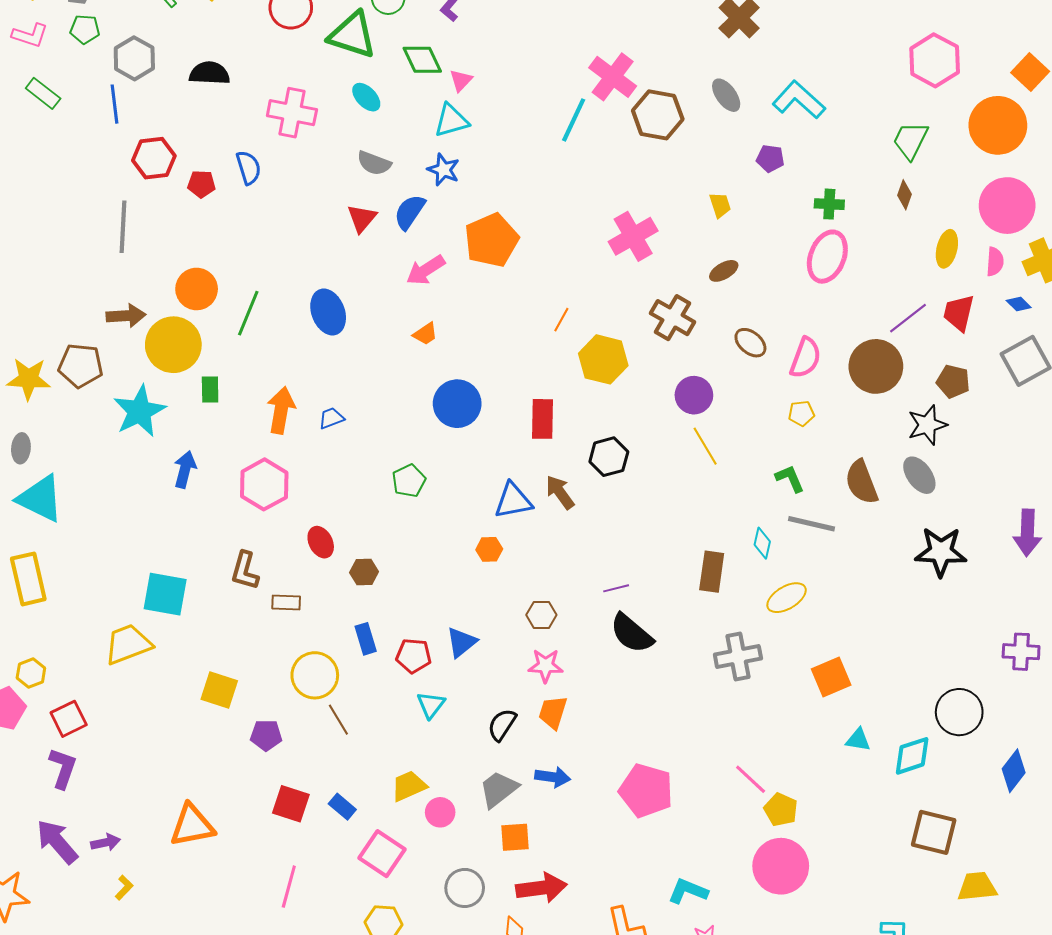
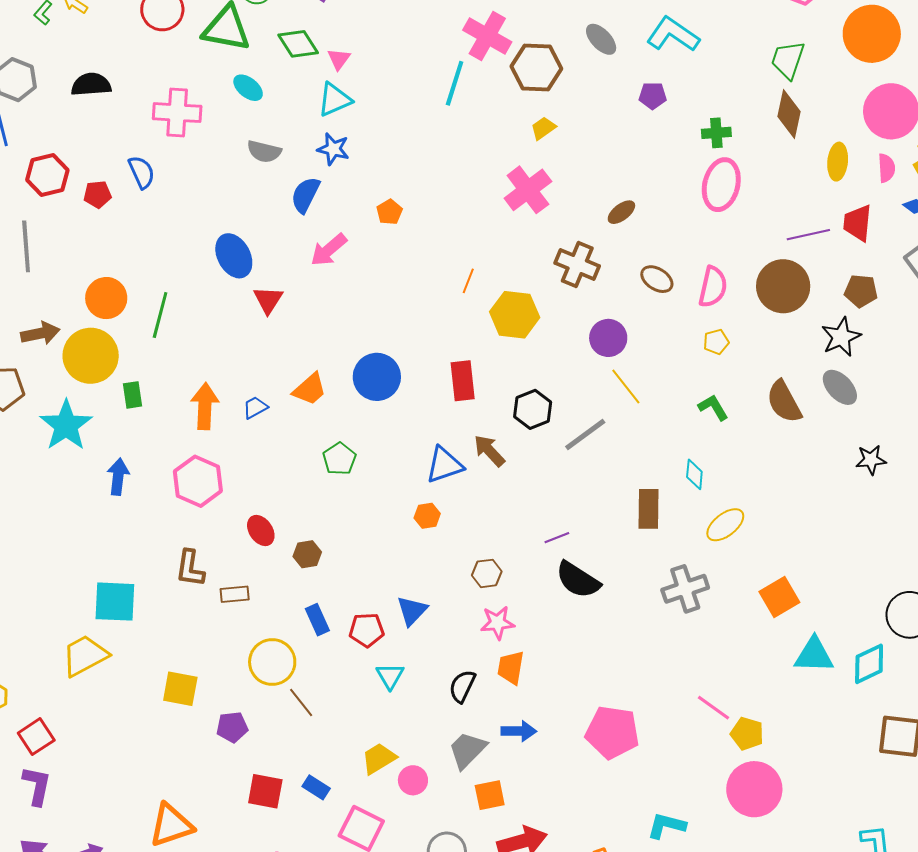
brown diamond: (904, 195) -> (789, 114), size x1.6
yellow trapezoid: (720, 205) -> (543, 128), moved, turned -100
red triangle: (362, 218) -> (268, 300), moved
orange pentagon: (491, 240) -> (389, 212), size x0.5
blue ellipse: (328, 312) -> (234, 256), moved
purple line: (908, 318) -> (808, 235), turned 33
orange trapezoid: (425, 334) -> (310, 389), moved, size x1.4
gray line: (811, 524) -> (585, 435), moved, turned -42
black star: (941, 552) -> (871, 460), size x0.6
cyan triangle: (858, 740) -> (814, 655), size x1.6

